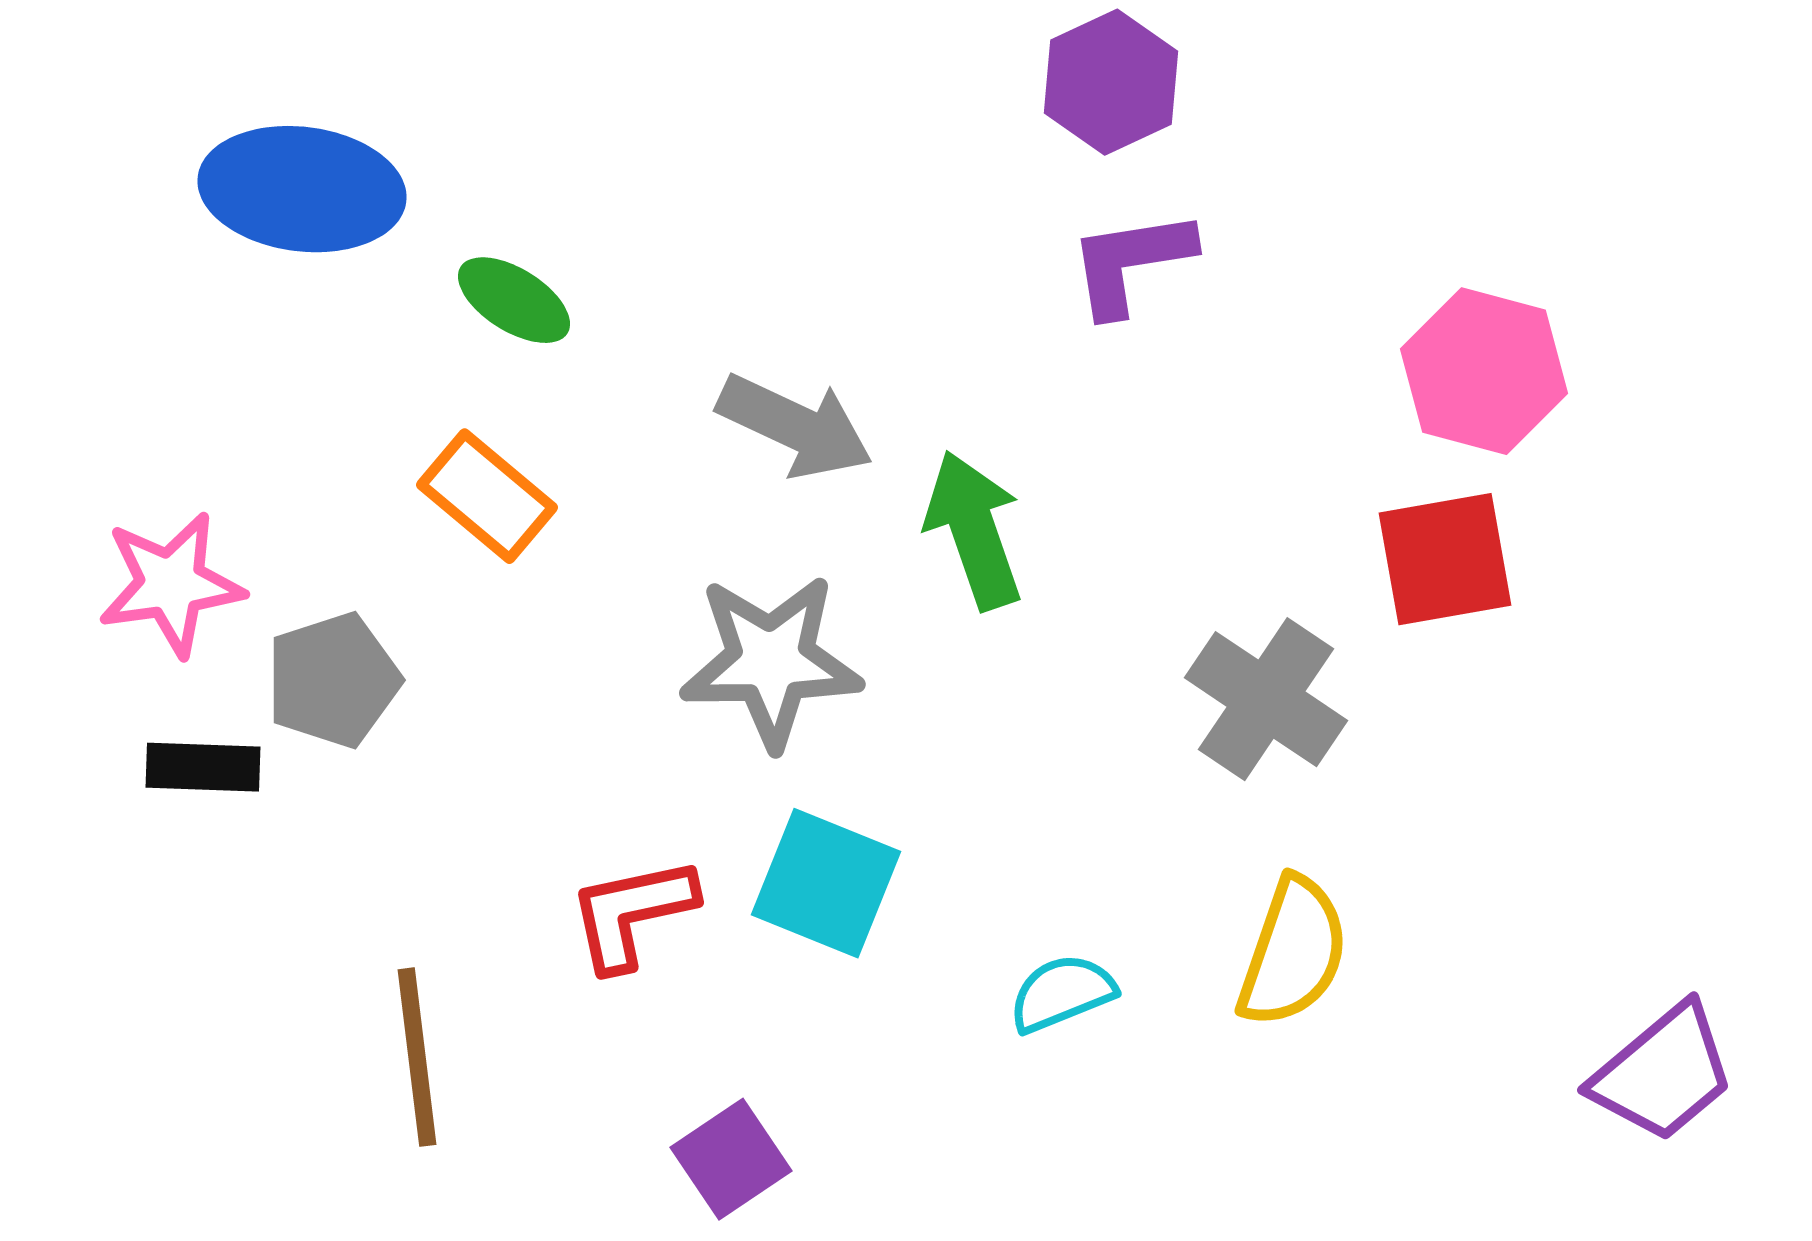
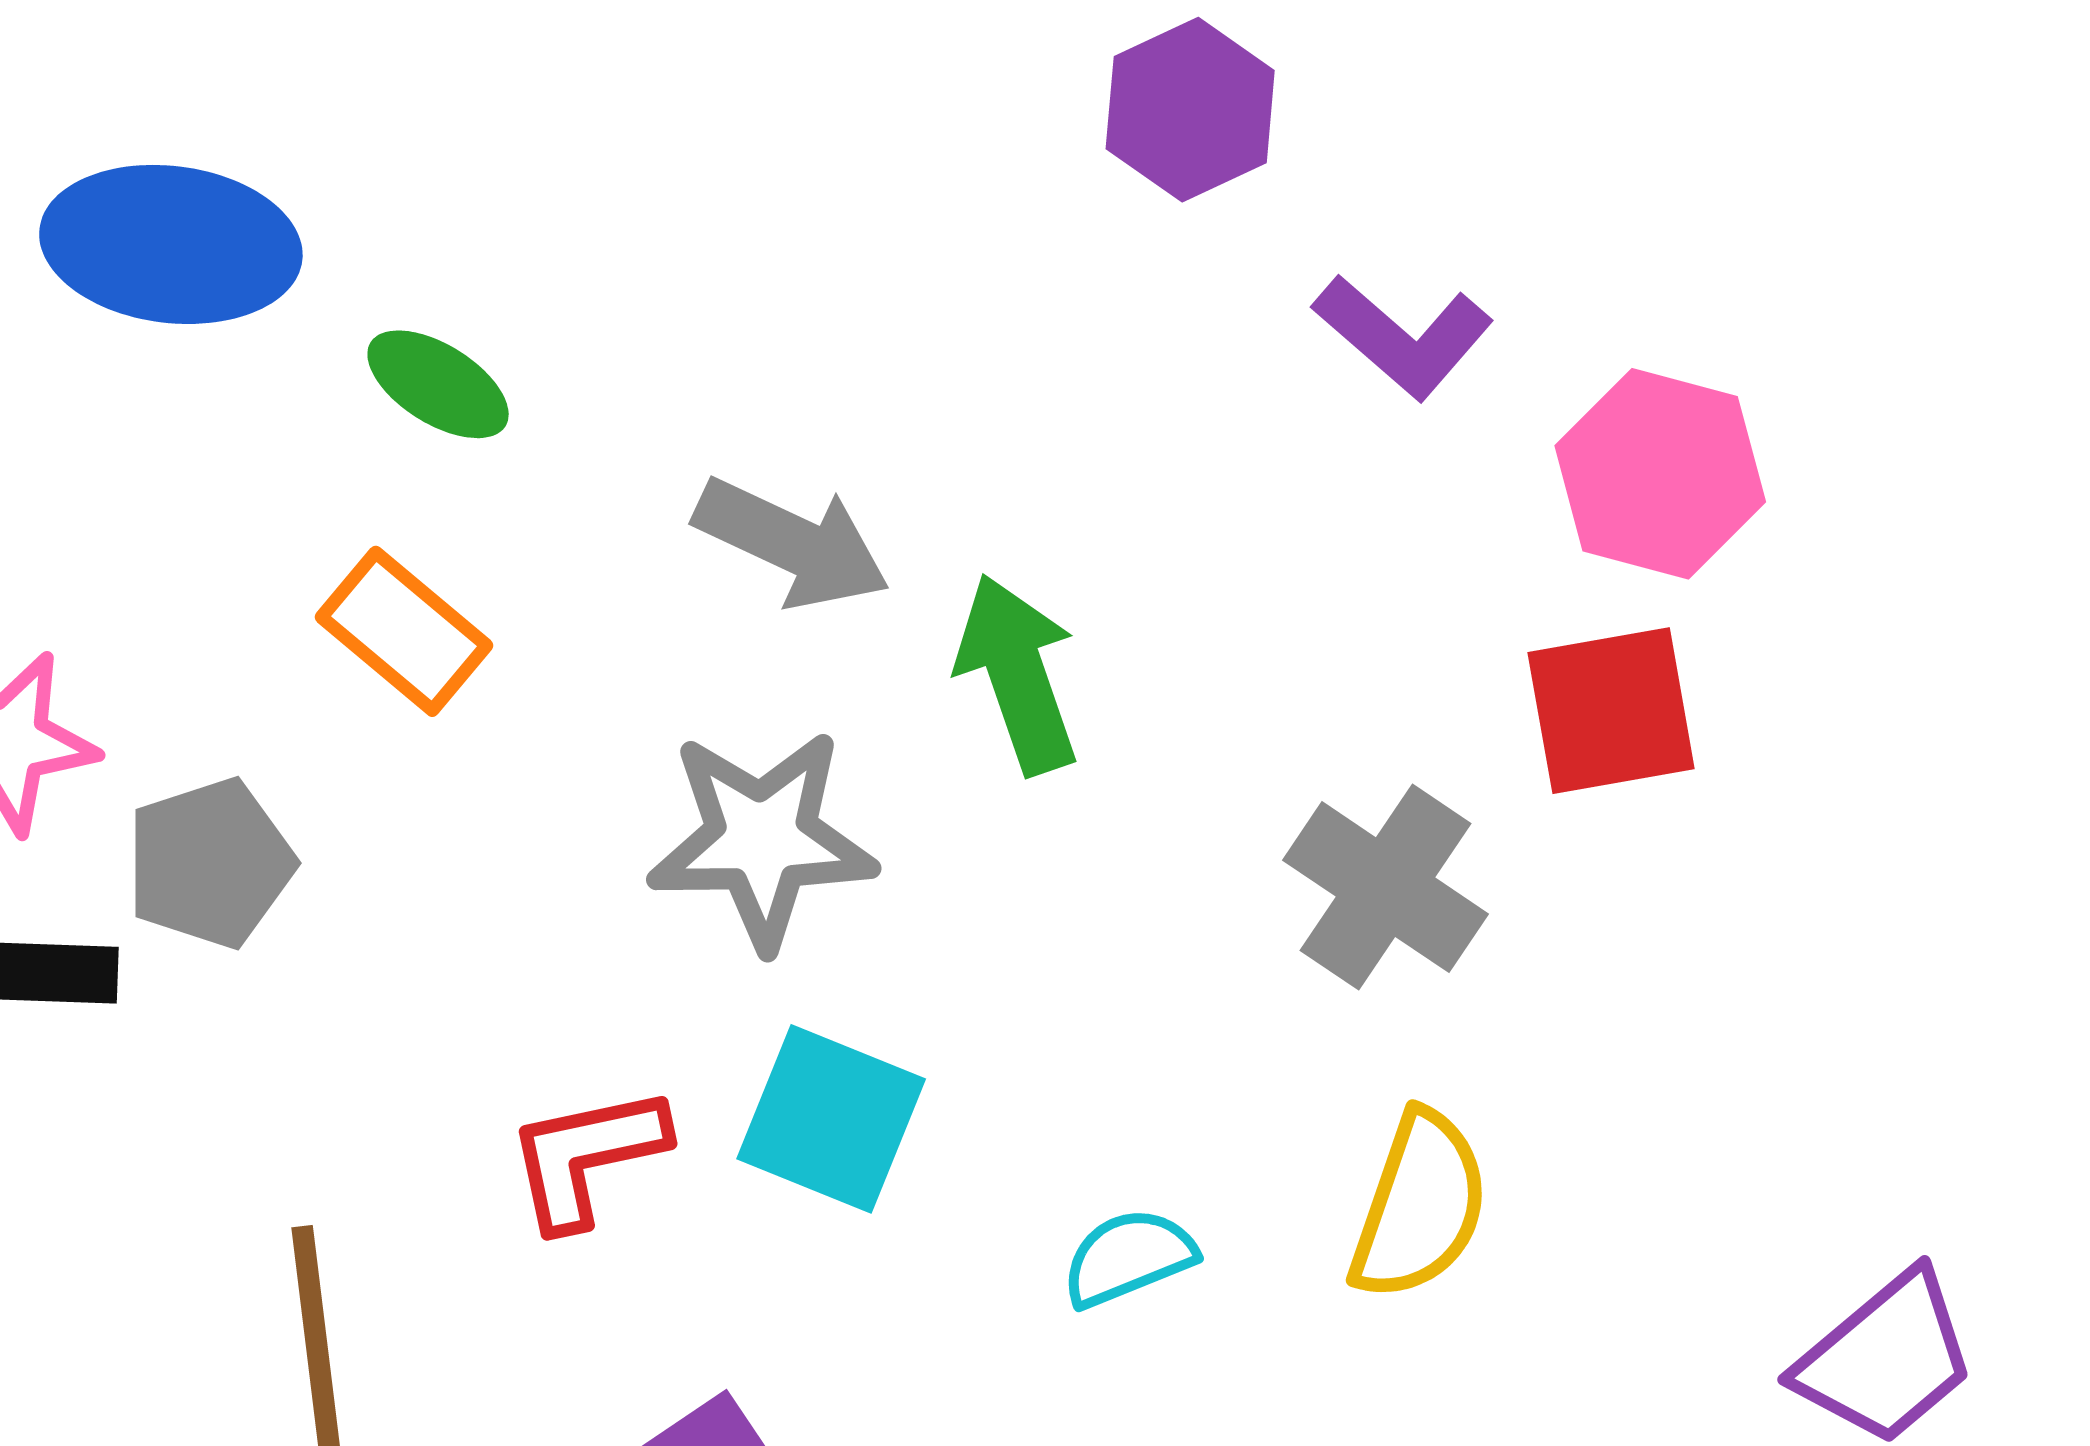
purple L-shape: (1131, 262) -> (1403, 336), moved, turned -130

